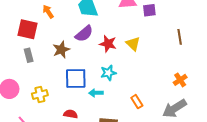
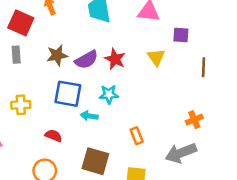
purple square: (149, 10) -> (181, 35), moved
purple semicircle: (84, 34) -> (86, 60), moved
yellow triangle: (133, 44) -> (156, 57), moved

